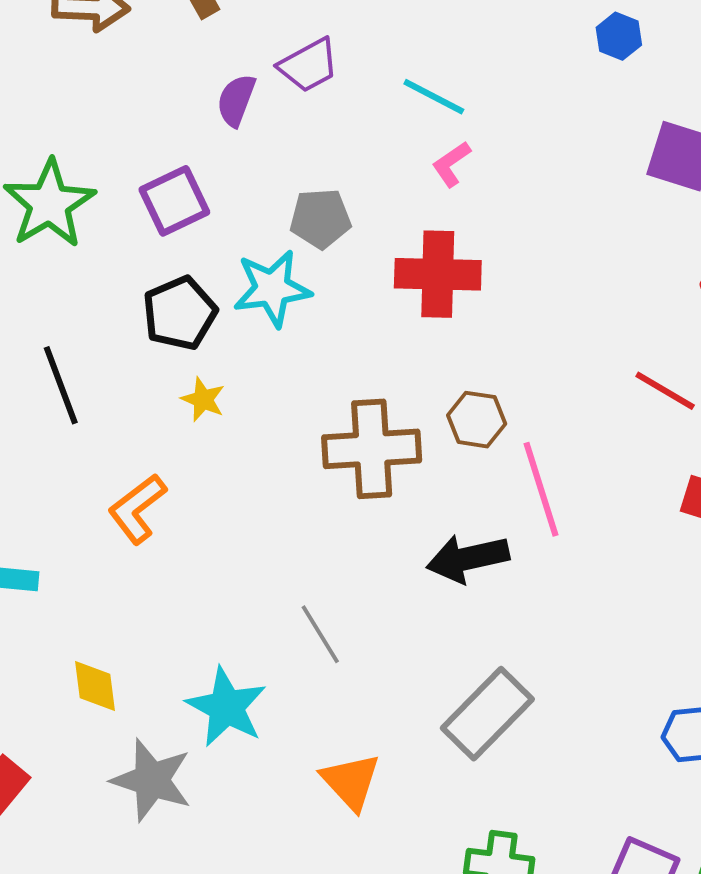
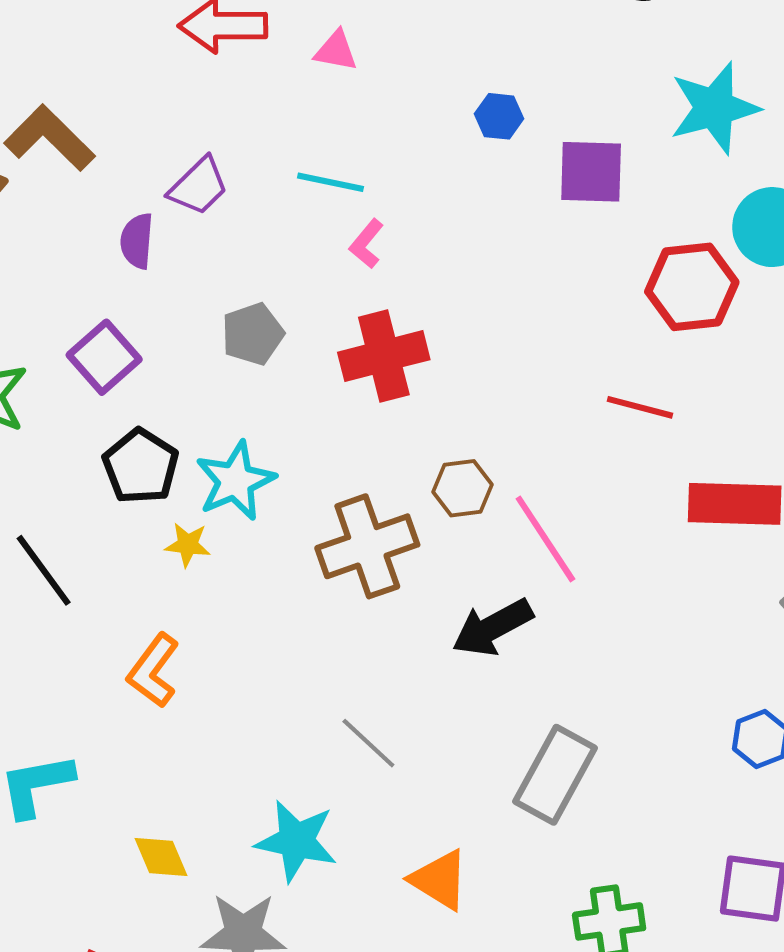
blue hexagon: (619, 36) -> (499, 116), moved
cyan star: (272, 289) -> (235, 481), moved

